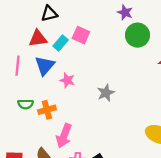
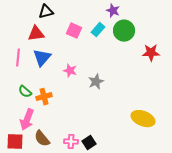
cyan rectangle: (61, 43) -> (98, 30), moved
pink star: (67, 80) -> (70, 71), moved
green semicircle: (25, 104) -> (25, 92), turned 40
pink arrow: (64, 136) -> (27, 120), moved

